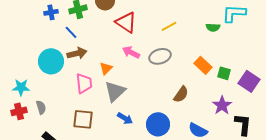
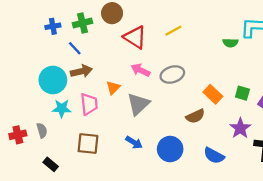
yellow line: (169, 26) -> (173, 31), moved
orange rectangle: (203, 65) -> (213, 94), moved
cyan star: (21, 87) -> (62, 108), moved
gray triangle: (115, 91) -> (138, 104), moved
brown semicircle: (181, 94) -> (195, 116), turned 30

